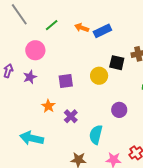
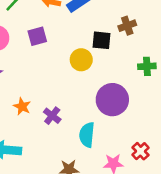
purple square: (66, 81) -> (37, 36), moved
purple circle: (119, 110) -> (112, 100), size x1.6

